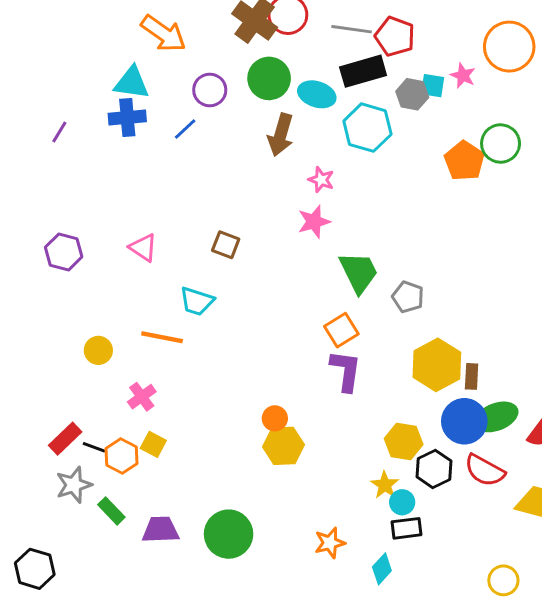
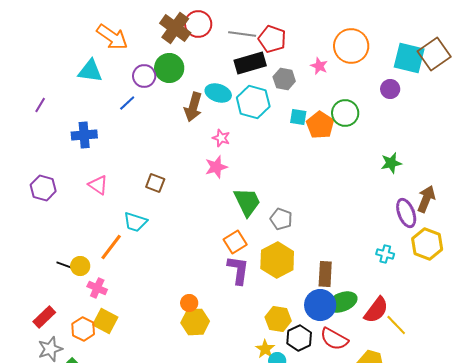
green circle: (269, 78) -> (169, 68), moved
cyan square: (433, 86) -> (298, 117), moved
cyan ellipse: (317, 94) -> (218, 93), moved
blue cross: (127, 117) -> (84, 135), moved
orange line: (162, 337) -> (111, 247), turned -64
yellow circle: (98, 350) -> (80, 266), moved
yellow hexagon: (437, 365) -> (277, 260), moved
brown rectangle: (472, 376) -> (325, 274), size x1.4
pink cross: (142, 397) -> (97, 288), turned -30
yellow square: (153, 444) -> (105, 321), size x1.4
black line: (94, 447) -> (64, 265), moved

